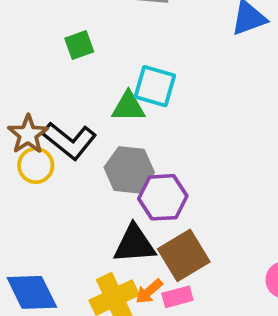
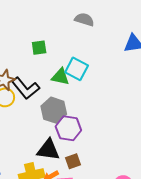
green square: (79, 45) -> (39, 48), moved
brown square: (184, 255) -> (73, 161), size x0.6

